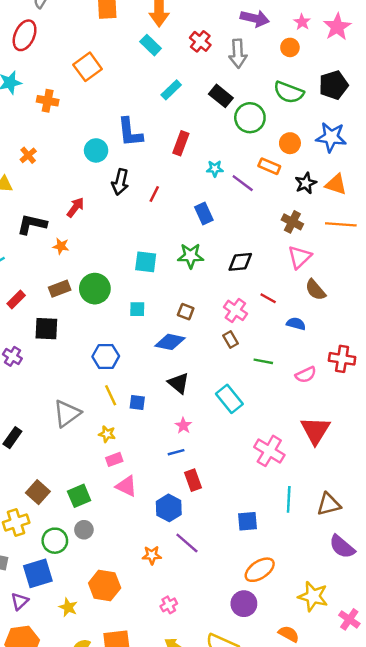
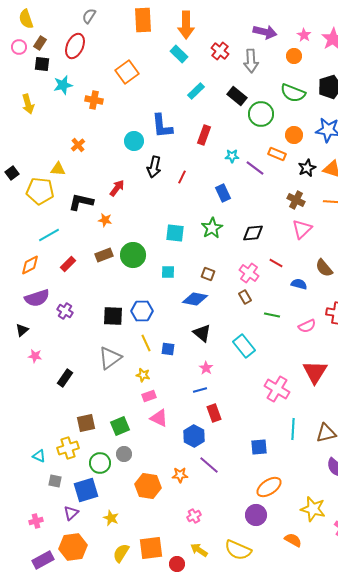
green star: (191, 256) -> (212, 228), turned -30
brown semicircle: (315, 290) -> (324, 268), moved
black square: (46, 329) -> (113, 316), moved
brown square: (38, 492) -> (86, 423), turned 36
orange hexagon: (105, 585) -> (148, 486), moved

